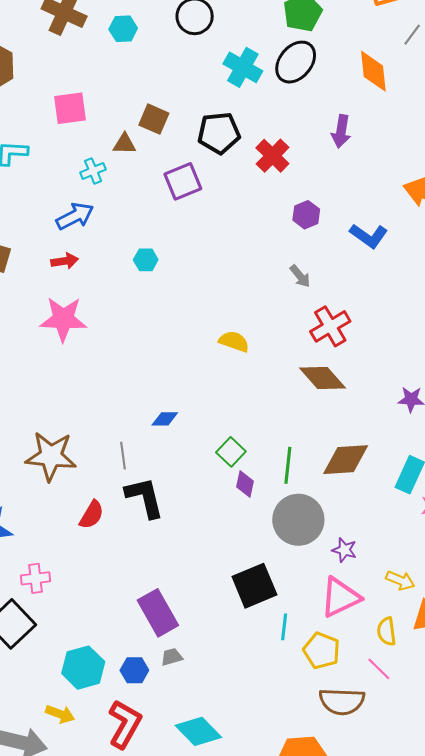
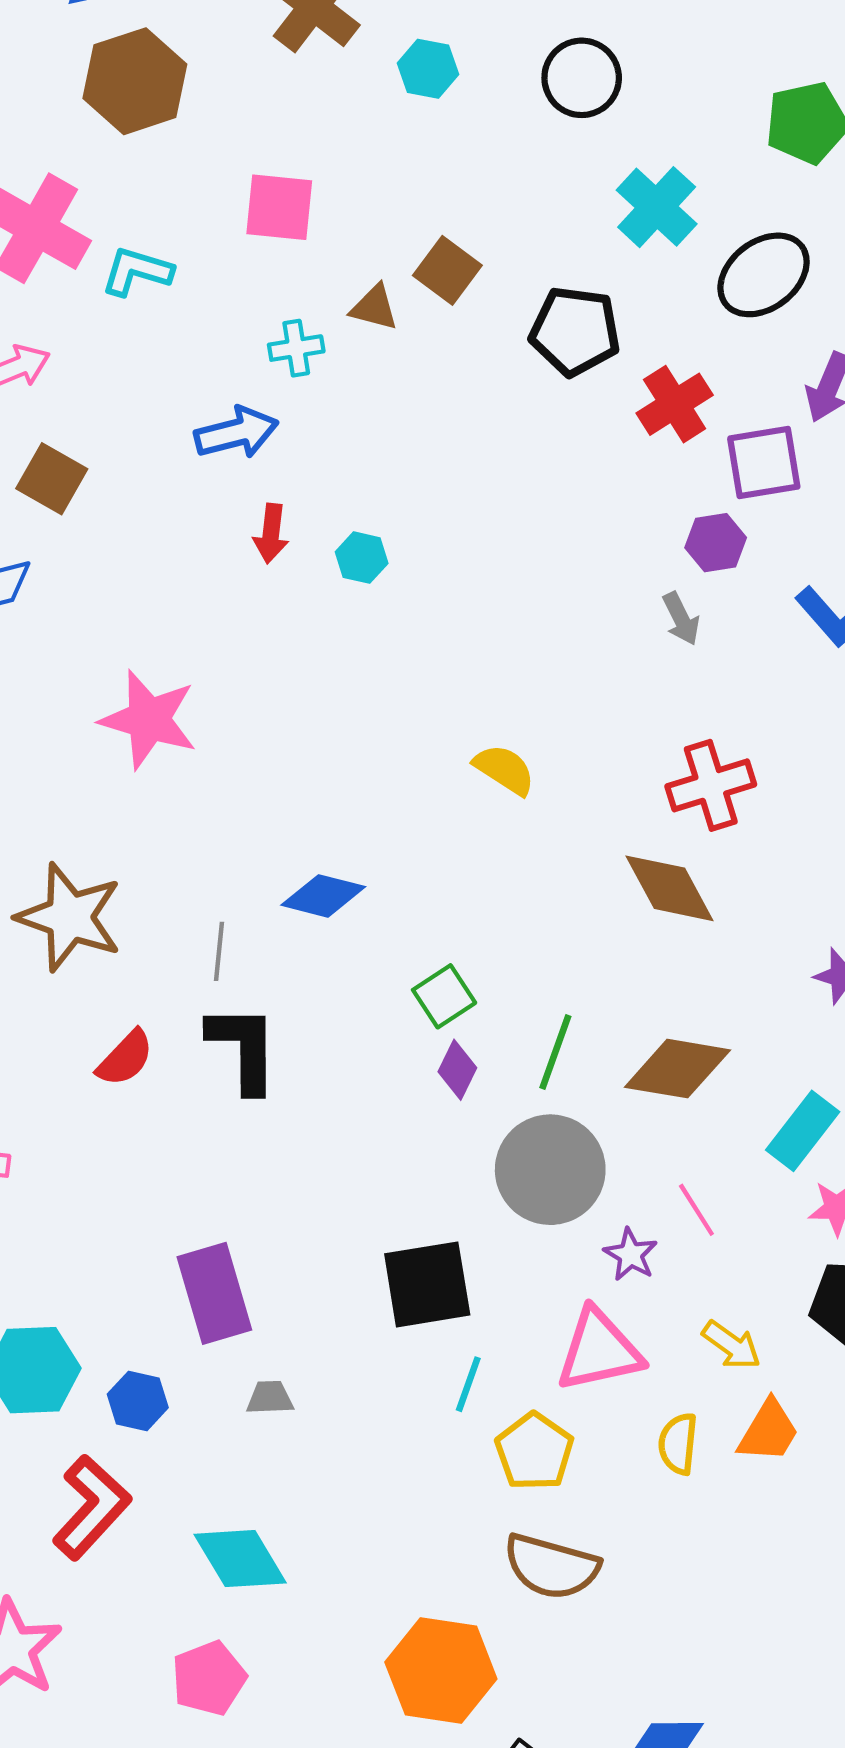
black ellipse: (296, 62) -> (764, 275), moved
purple square: (183, 181) -> (764, 463), moved
red arrow: (65, 261) -> (271, 533), moved, turned 92
gray arrow: (300, 276) -> (681, 619), moved
pink star: (63, 319) -> (149, 719), moved
blue diamond: (165, 419) -> (323, 896), size x1.4
gray trapezoid: (172, 657) -> (270, 1398), moved
pink line: (379, 669) -> (696, 1210), moved

